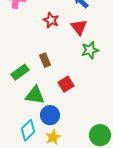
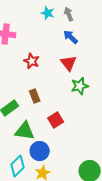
red star: (51, 20) -> (32, 61), moved

